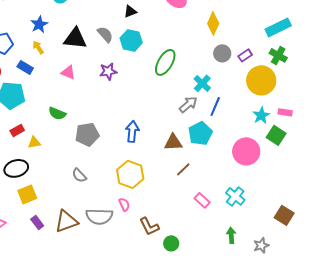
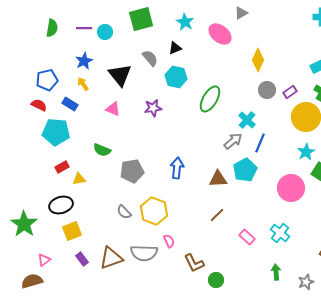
gray semicircle: (105, 34) -> (150, 58), moved
black triangle: (75, 38) -> (120, 75), turned 45
brown line: (183, 169) -> (217, 215), moved
yellow hexagon: (130, 174) -> (154, 211), moved

